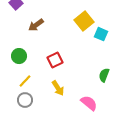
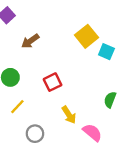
yellow arrow: (58, 88) -> (69, 115), moved
gray circle: (25, 100) -> (35, 134), moved

